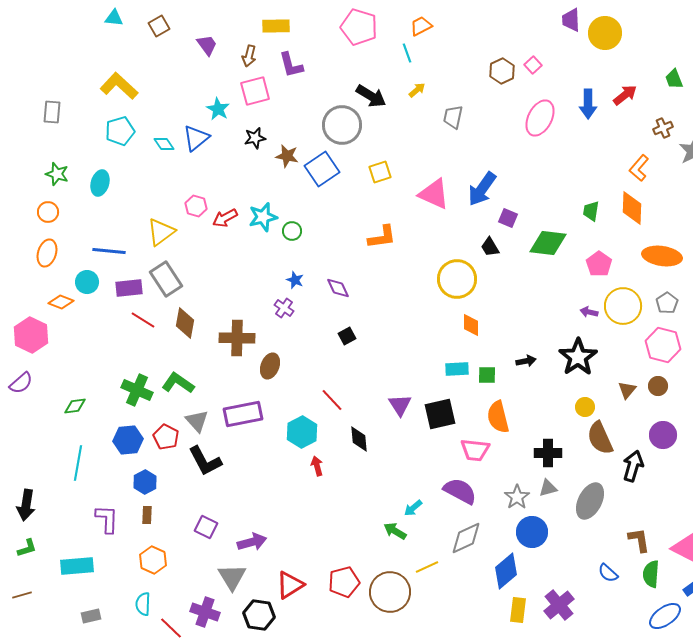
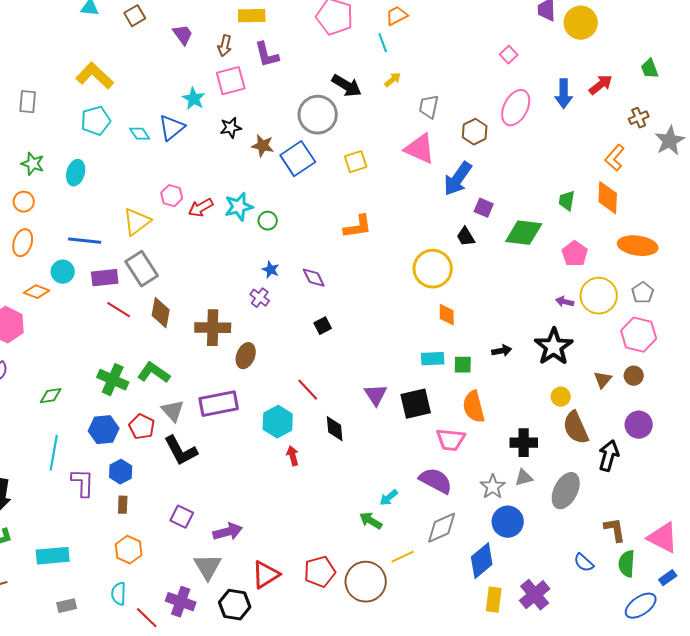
brown hexagon: (502, 71) -> (475, 132), moved
pink triangle: (434, 194) -> (420, 149), moved
purple L-shape: (107, 519) -> (83, 483), moved

